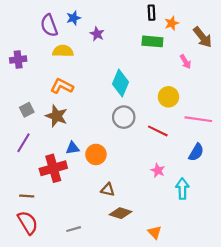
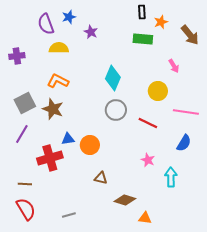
pink arrow: (186, 62) -> (174, 66), moved
gray square: (27, 110) -> (25, 103), size x1.5
brown diamond: (120, 213) -> (125, 200), moved
orange triangle: (155, 232) -> (145, 218), turned -40

